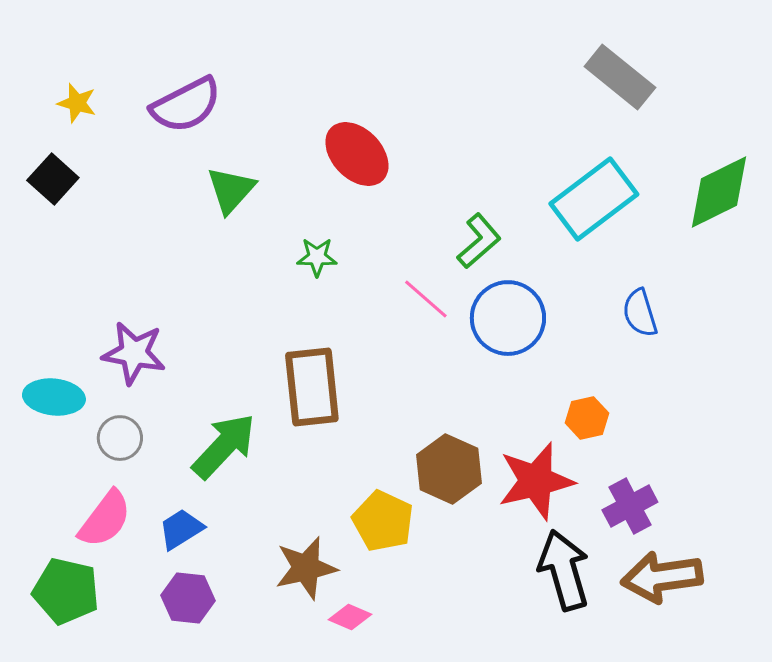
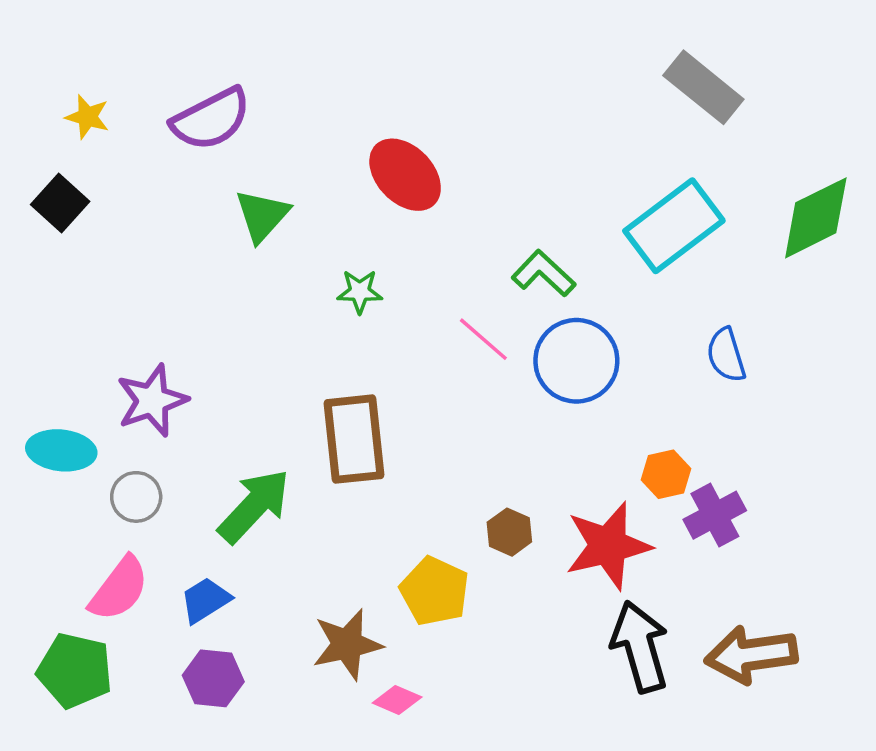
green L-shape: (479, 241) -> (543, 273), turned -96
purple star: (134, 353) -> (152, 400), turned -30
brown hexagon: (449, 469) -> (509, 532), size x0.6
purple cross: (630, 506) -> (715, 515), moved

